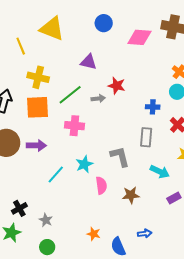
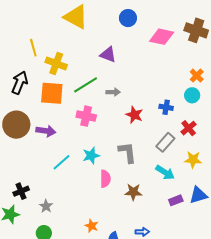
yellow line: (21, 46) -> (33, 48), moved
red star: (117, 86) -> (134, 115), moved
gray rectangle: (146, 137) -> (165, 142), moved, turned 30

